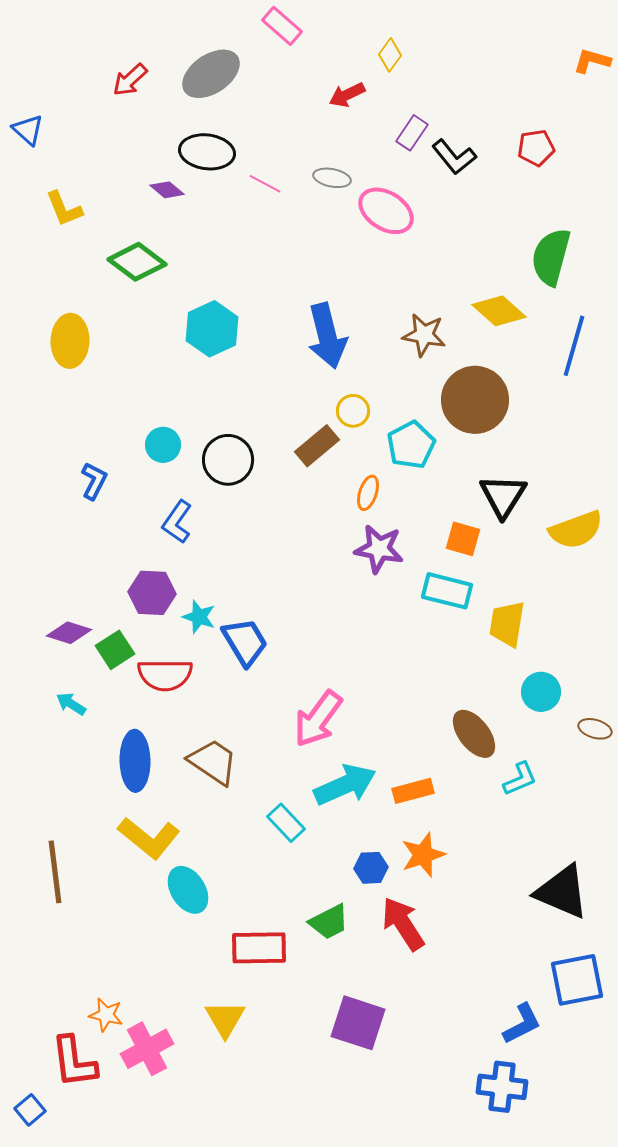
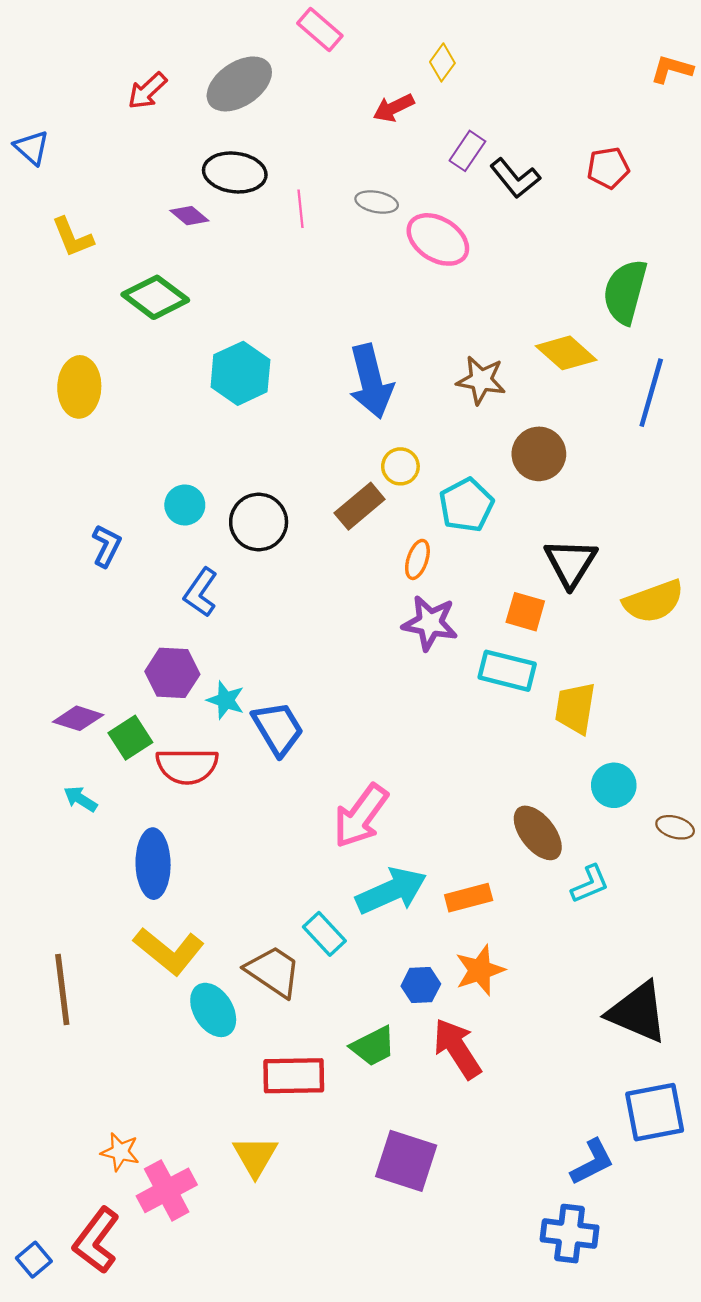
pink line: (265, 184) -> (301, 209), turned 56
brown circle: (475, 400) -> (539, 454), size x0.7
brown trapezoid: (213, 762) -> (273, 971), moved
red L-shape: (74, 1062) -> (96, 1240), moved, turned 44

